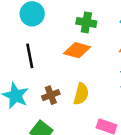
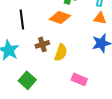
brown cross: (51, 95) -> (42, 44), moved

